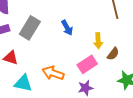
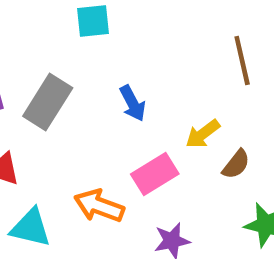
yellow arrow: (98, 41) -> (203, 134), turned 56
pink rectangle: (87, 64) -> (155, 174), moved

